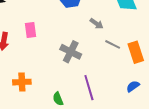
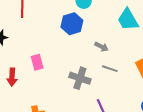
gray line: (113, 44) -> (110, 69), moved

